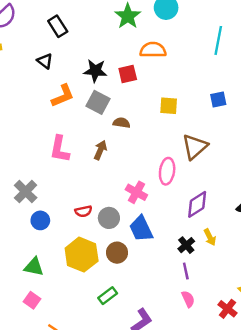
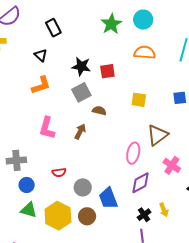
orange semicircle: (153, 50) -> (145, 52), moved
orange L-shape: (63, 96) -> (41, 85), moved
gray square: (98, 102) -> (81, 92), turned 30
gray cross: (26, 192) -> (16, 160), turned 36
pink cross: (136, 192) -> (172, 165), moved
purple diamond: (197, 204) -> (141, 183), moved
red semicircle: (83, 211) -> (59, 173), moved
green triangle: (34, 267) -> (29, 210), moved

